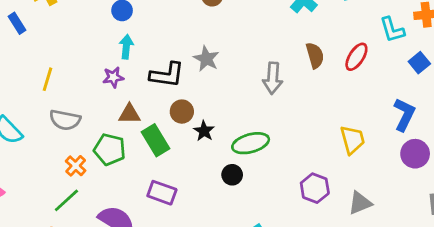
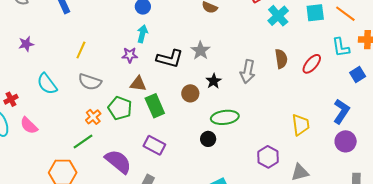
brown circle: (182, 112) -> (190, 93), moved
black star: (204, 131) -> (214, 81), moved

